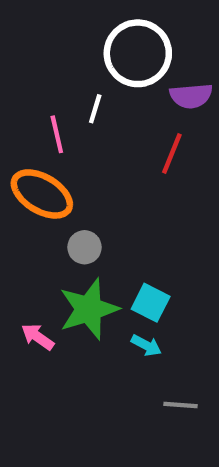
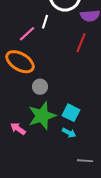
pink line: (57, 134) -> (27, 34), turned 60

